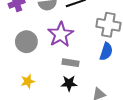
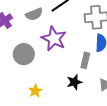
gray rectangle: (71, 63) -> (85, 60), moved, turned -70

